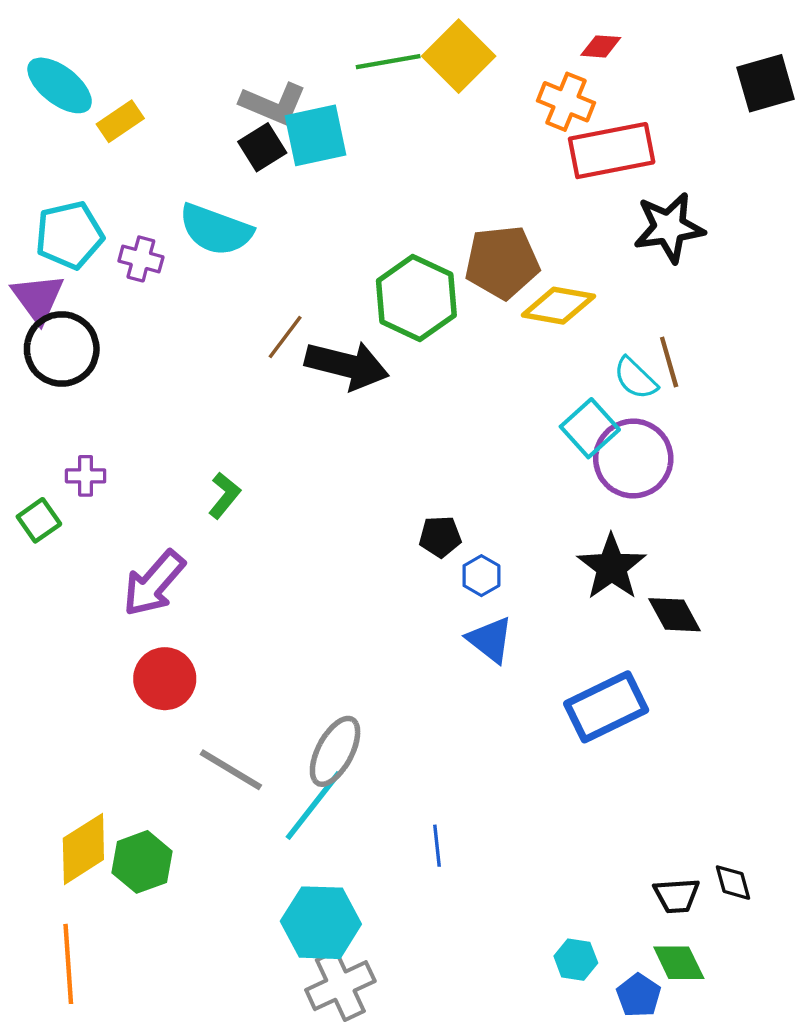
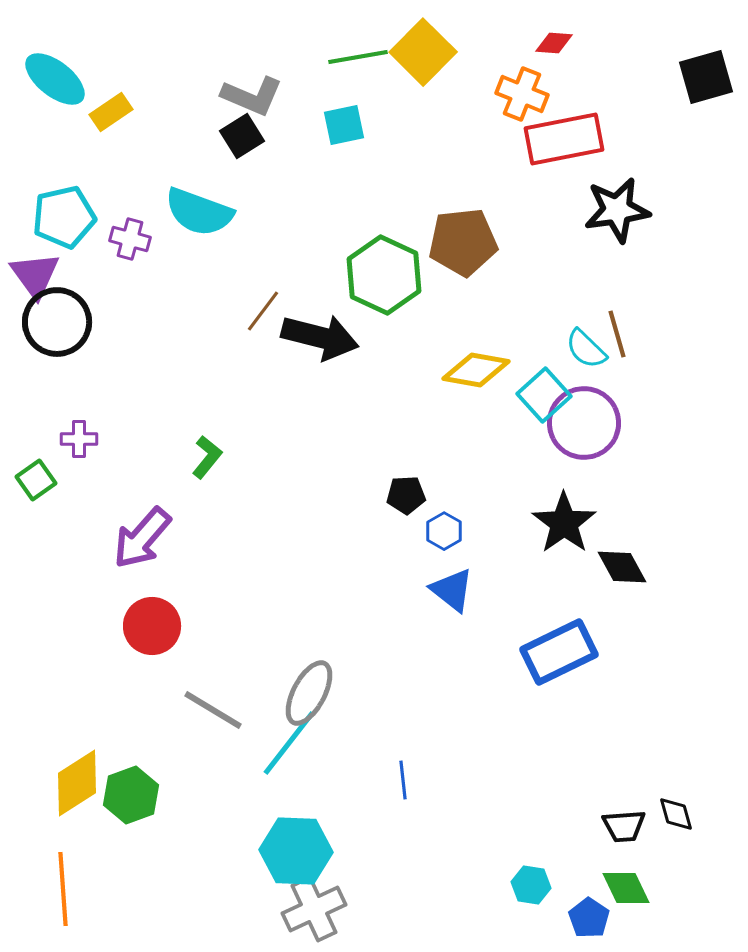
cyan square: (315, 135) -> (344, 125), moved, size x0.7
yellow diamond: (558, 306) -> (476, 370), moved

